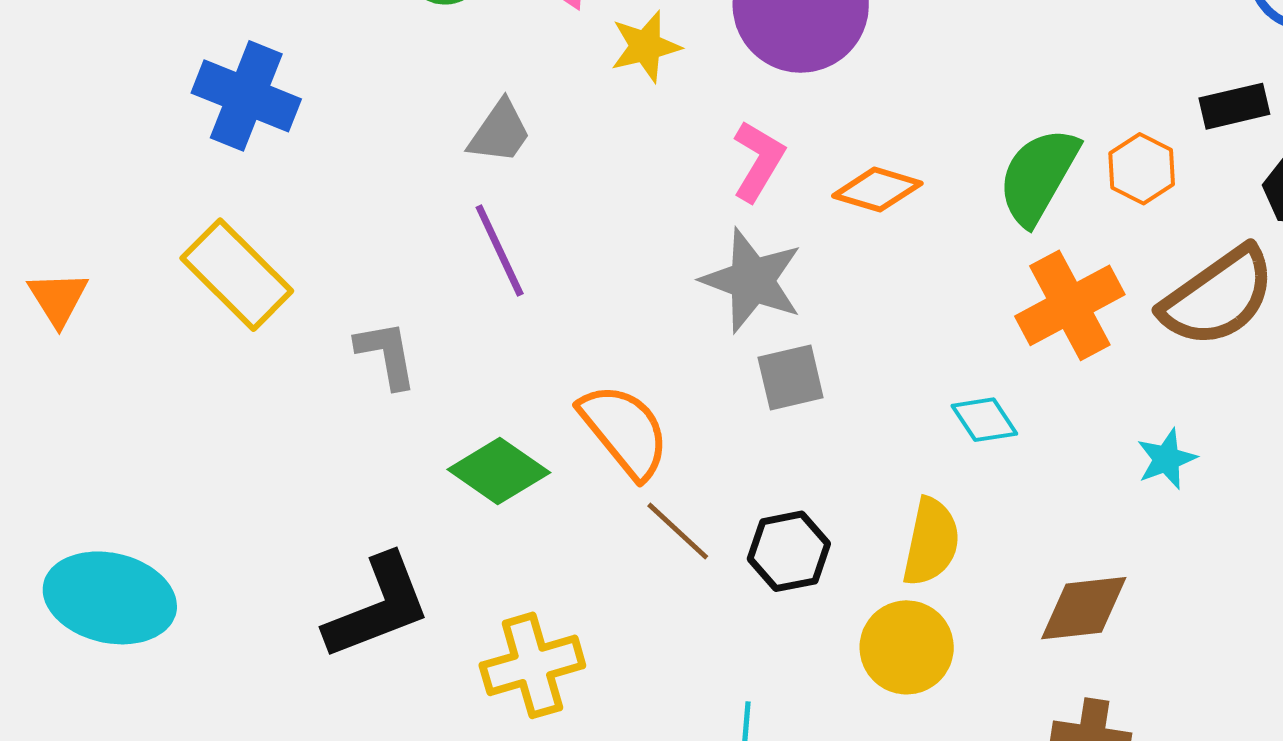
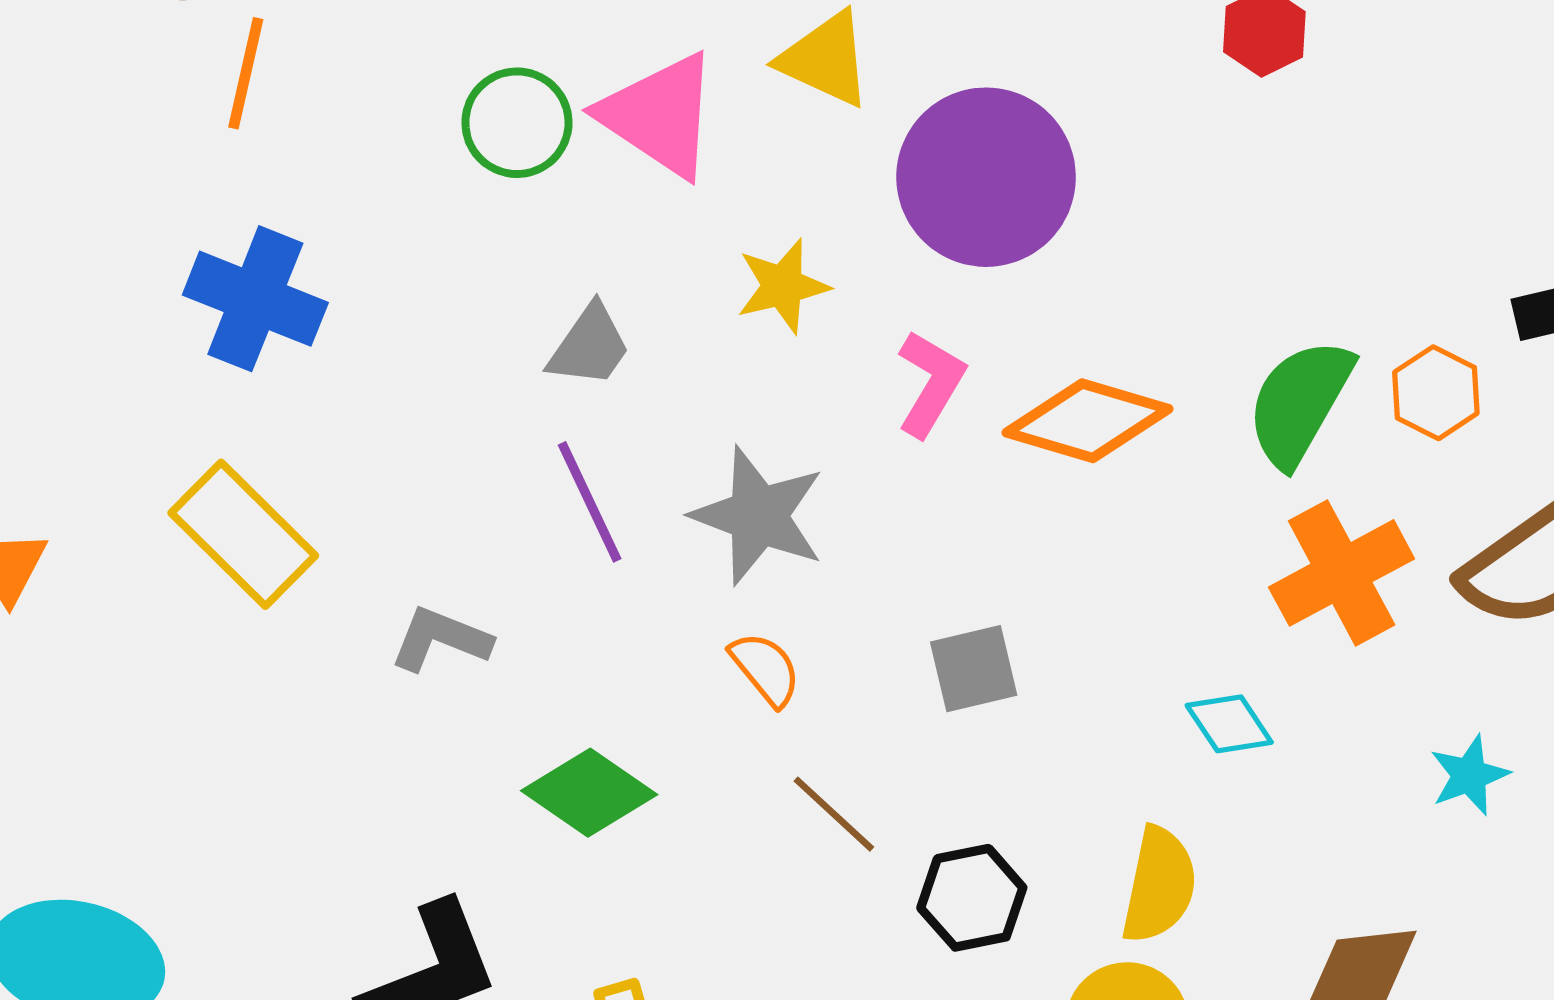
yellow star: (645, 46) -> (783, 286), moved
orange diamond: (877, 190) -> (1087, 421), size x1.4
gray star: (752, 280) -> (758, 516), moved
gray L-shape: (386, 354) -> (441, 639), turned -58
orange semicircle: (624, 431) -> (765, 669), moved, size x0.6
brown line: (678, 531) -> (834, 814), moved

